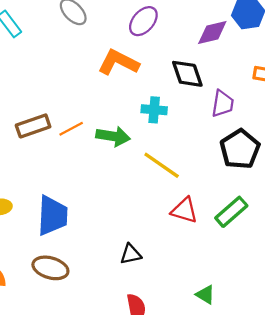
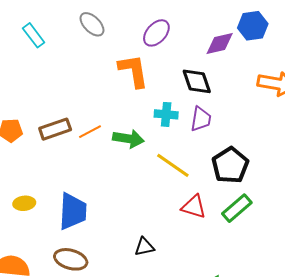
orange L-shape: (118, 62) -> (133, 71), turned 54
purple trapezoid: (223, 104) -> (201, 119), moved
black pentagon: (240, 149) -> (230, 165), moved

